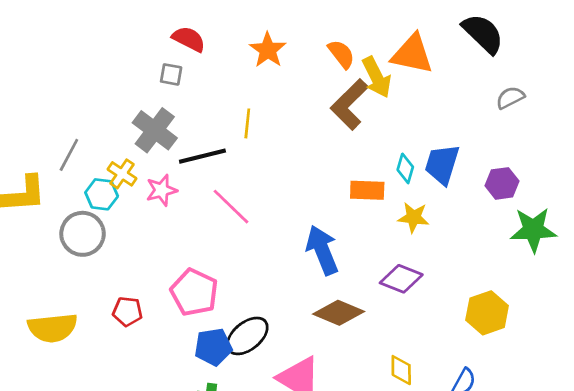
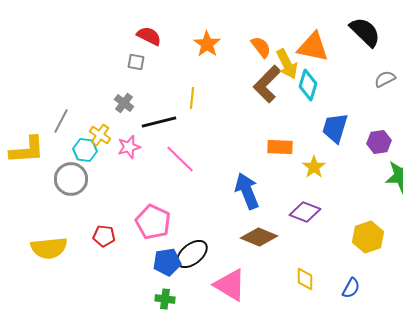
gray cross: (155, 130) -> (124, 103), size x0.6
cyan diamond: (405, 168) -> (308, 85), moved, size x1.4
yellow star: (413, 217) -> (314, 167), turned 30

